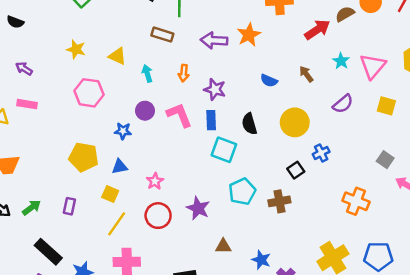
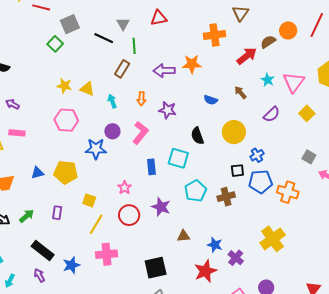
brown rectangle: (162, 35) -> (122, 69), turned -72
orange star: (249, 35) -> (192, 64), turned 30
yellow star: (76, 49) -> (64, 86), moved
yellow square: (386, 106) -> (307, 113), turned 35
pink L-shape: (179, 115) -> (140, 133), turned 65
blue rectangle: (211, 120) -> (151, 167), moved
blue star: (123, 131) -> (96, 149), size x1.5
blue triangle: (120, 167) -> (37, 173), moved
black square: (296, 170) -> (237, 171), turned 32
blue pentagon: (378, 256) -> (261, 182), moved

